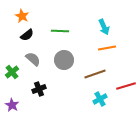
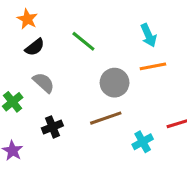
green line: (60, 31) -> (83, 41), turned 36
gray circle: (64, 60) -> (115, 83), moved
brown line: (95, 74) -> (106, 118), moved

